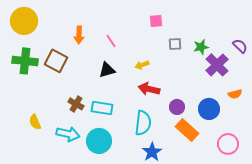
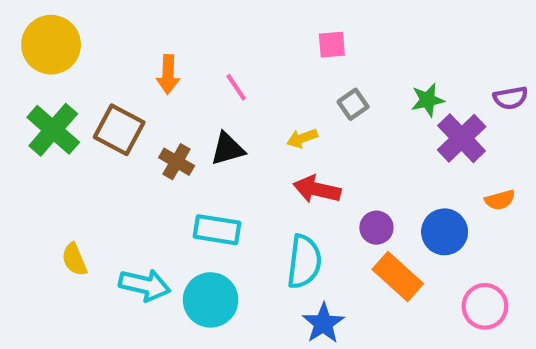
gray square: (175, 44) -> (353, 104), moved, turned -32
purple semicircle: (240, 46) -> (510, 98), turned 126
green cross: (25, 61) -> (53, 130), turned 35
brown cross: (76, 104) -> (177, 162), moved

